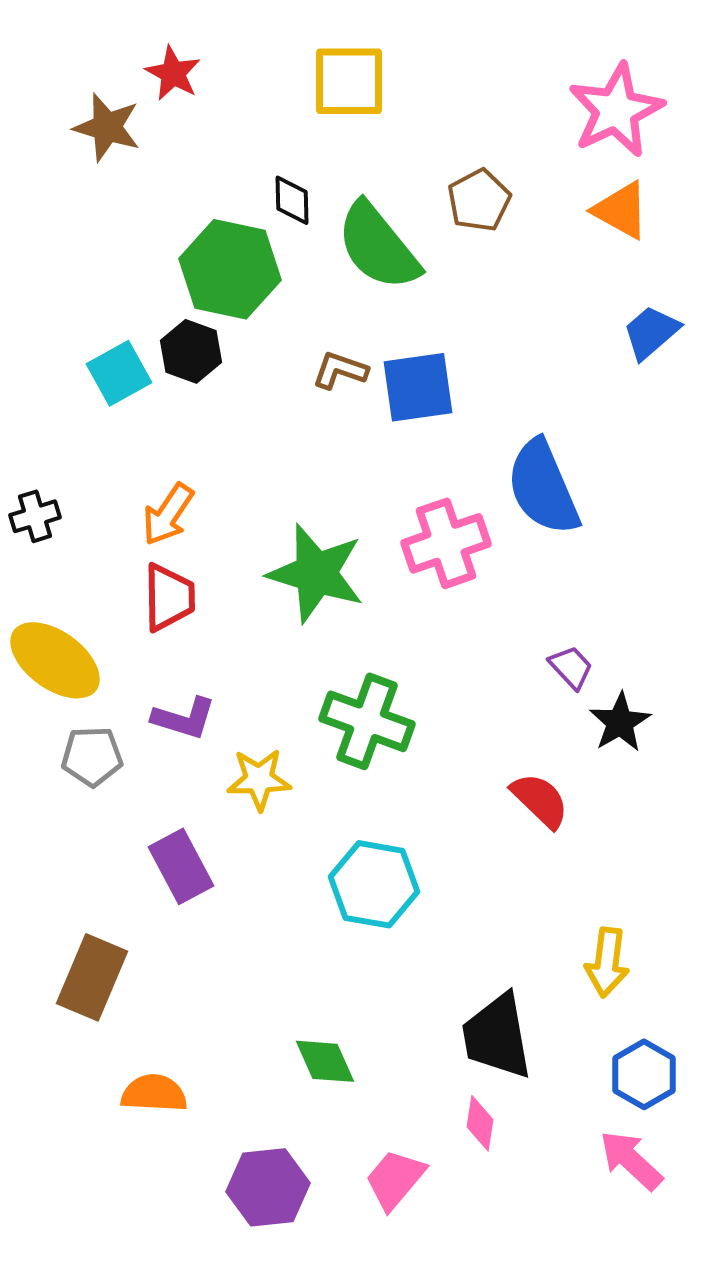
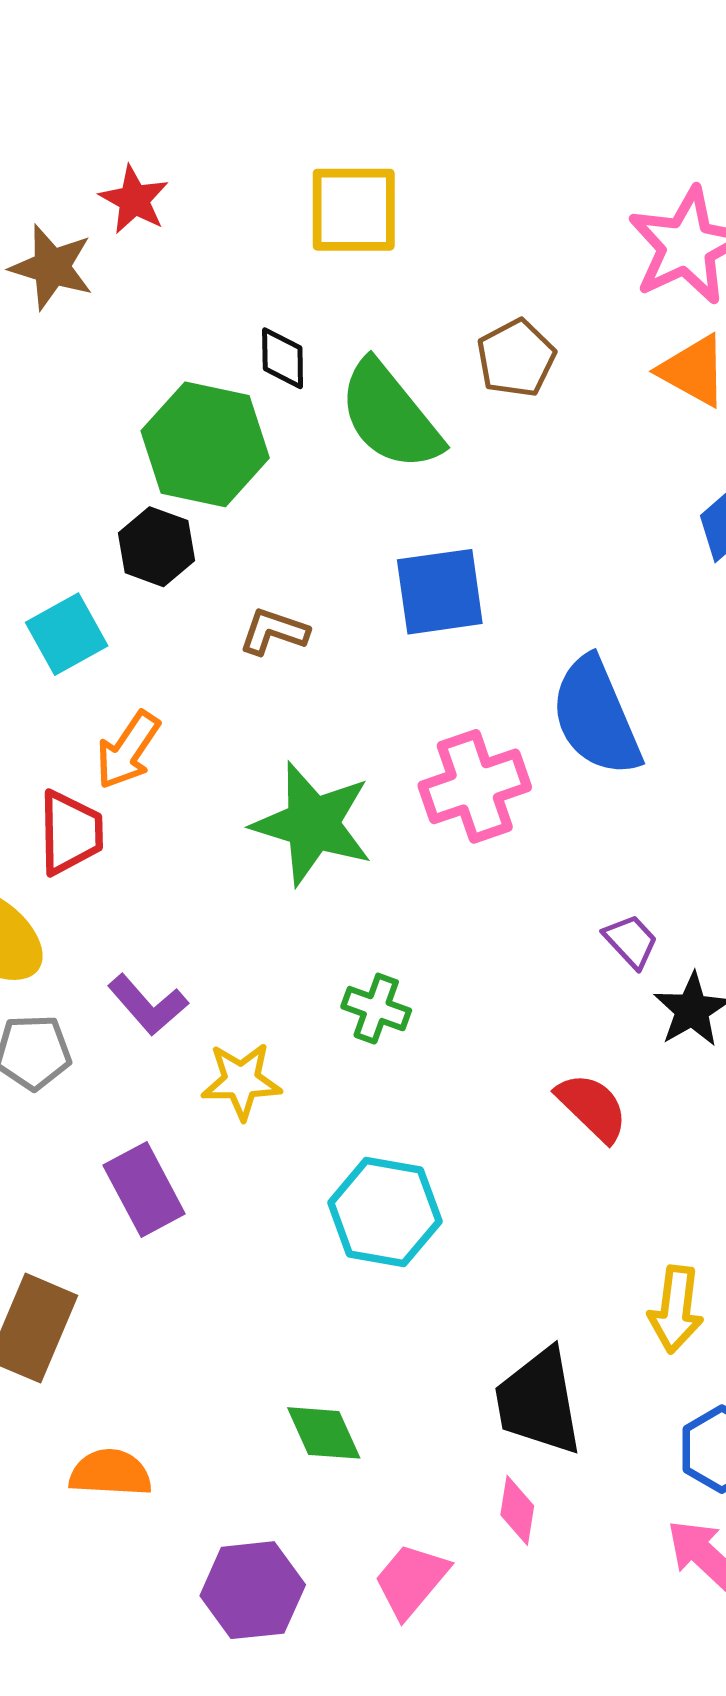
brown L-shape: (340, 370) -> (274, 632), moved
cyan square: (119, 373) -> (67, 634), moved
red trapezoid: (169, 597) -> (70, 833), moved
purple L-shape: (184, 718) -> (148, 1005), turned 32
green cross: (367, 721) -> (376, 1009), size x0.6

